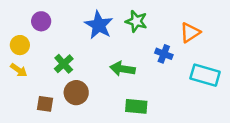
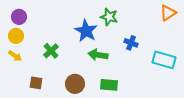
purple circle: (41, 21) -> (19, 17), moved
blue star: (99, 25) -> (86, 31), moved
orange triangle: (190, 33) -> (168, 13), moved
brown circle: (76, 93) -> (75, 84), moved

